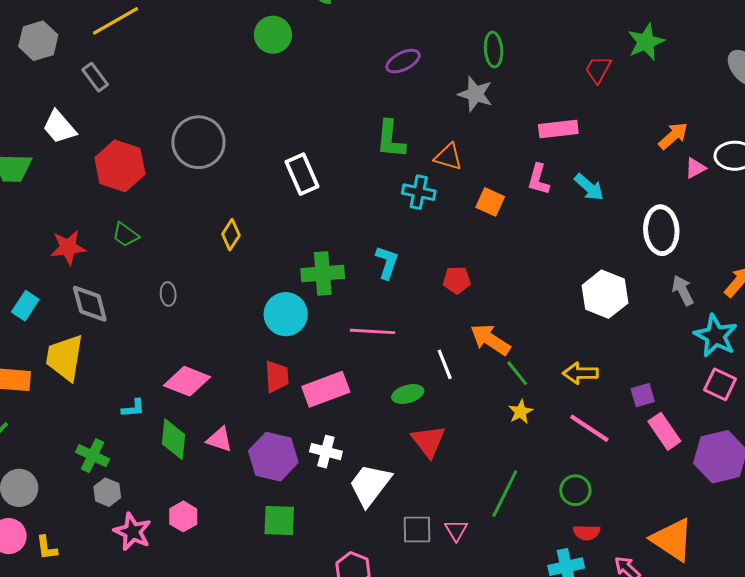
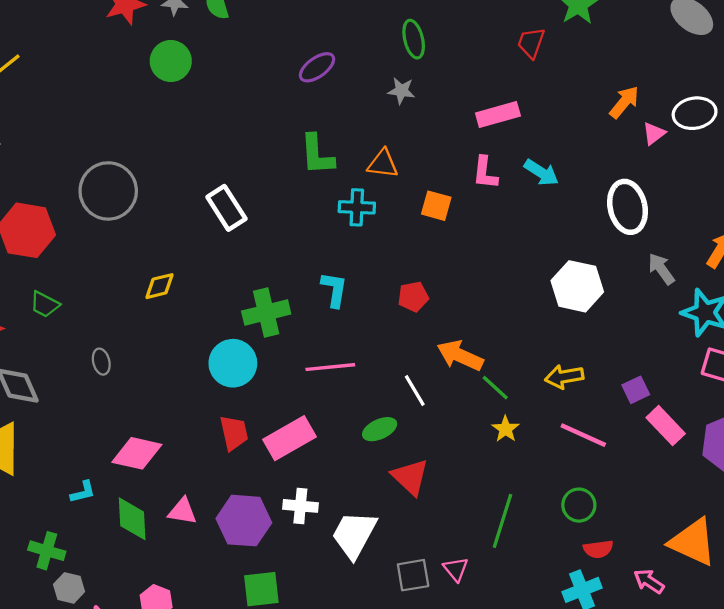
gray star: (475, 94) -> (401, 91), size x0.7
yellow diamond: (231, 235) -> (159, 286), turned 52

